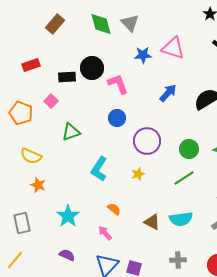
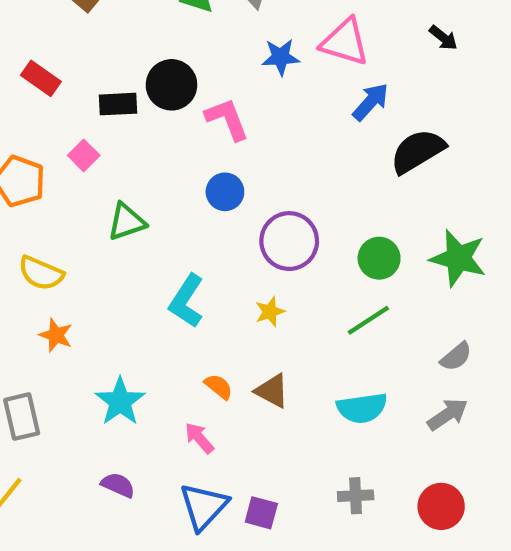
red rectangle: (31, 65) -> (41, 78), turned 54
blue arrow: (168, 93) -> (371, 102), moved
brown triangle: (152, 222) -> (272, 391), moved

